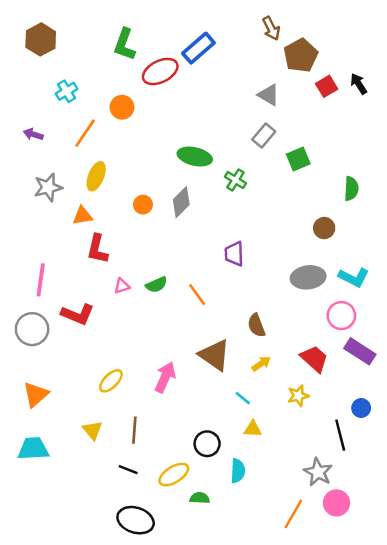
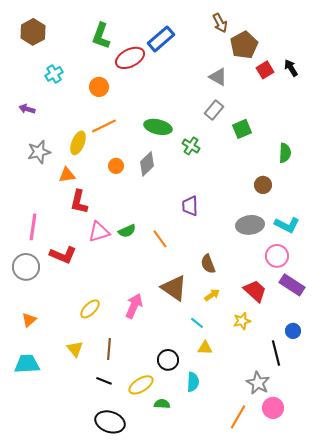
orange line: (85, 133) -> (104, 126), moved, turned 30
pink triangle: (122, 286) -> (99, 232), size x1.6
orange triangle: (36, 394) -> (29, 320), size x0.7

